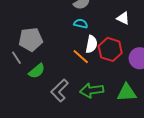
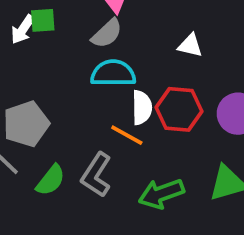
cyan semicircle: (81, 24) -> (113, 73), size x1.6
gray L-shape: (60, 90) -> (96, 175), moved

